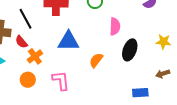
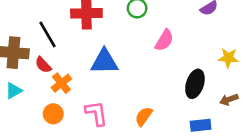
pink semicircle: (115, 26) -> (164, 40), turned 30
black ellipse: (130, 50) -> (195, 84), moved
orange semicircle: (96, 60) -> (144, 116), moved

